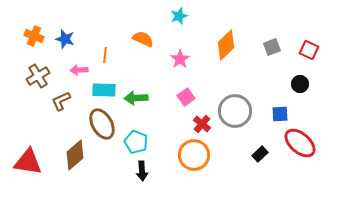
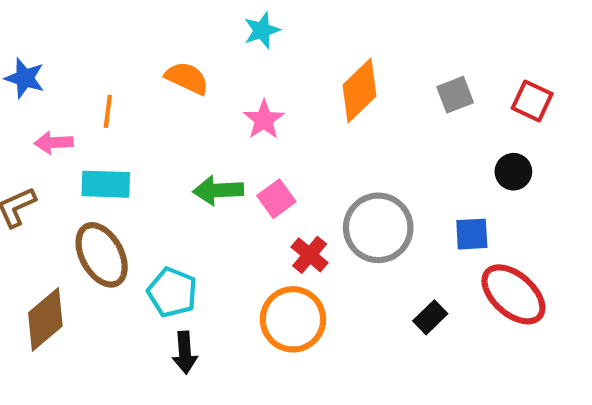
green arrow: (136, 98) -> (218, 190), moved

